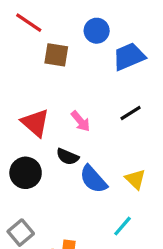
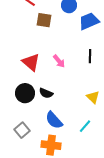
black line: (131, 113) -> (90, 56), turned -56
black semicircle: (68, 157) -> (46, 93), moved
blue semicircle: (93, 179) -> (54, 120), moved

